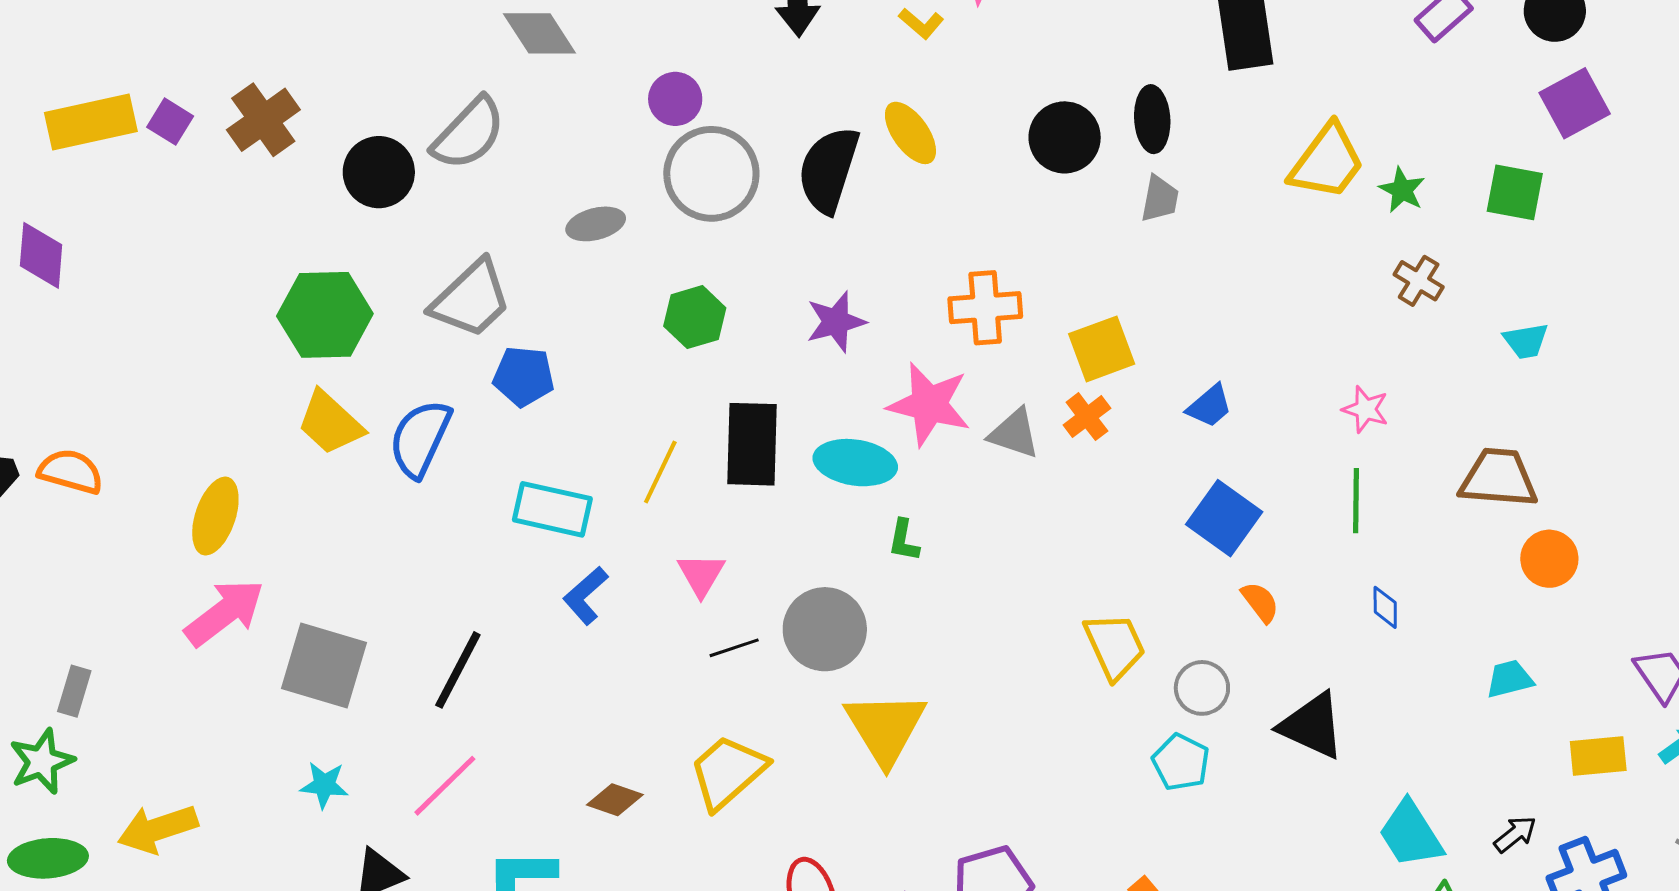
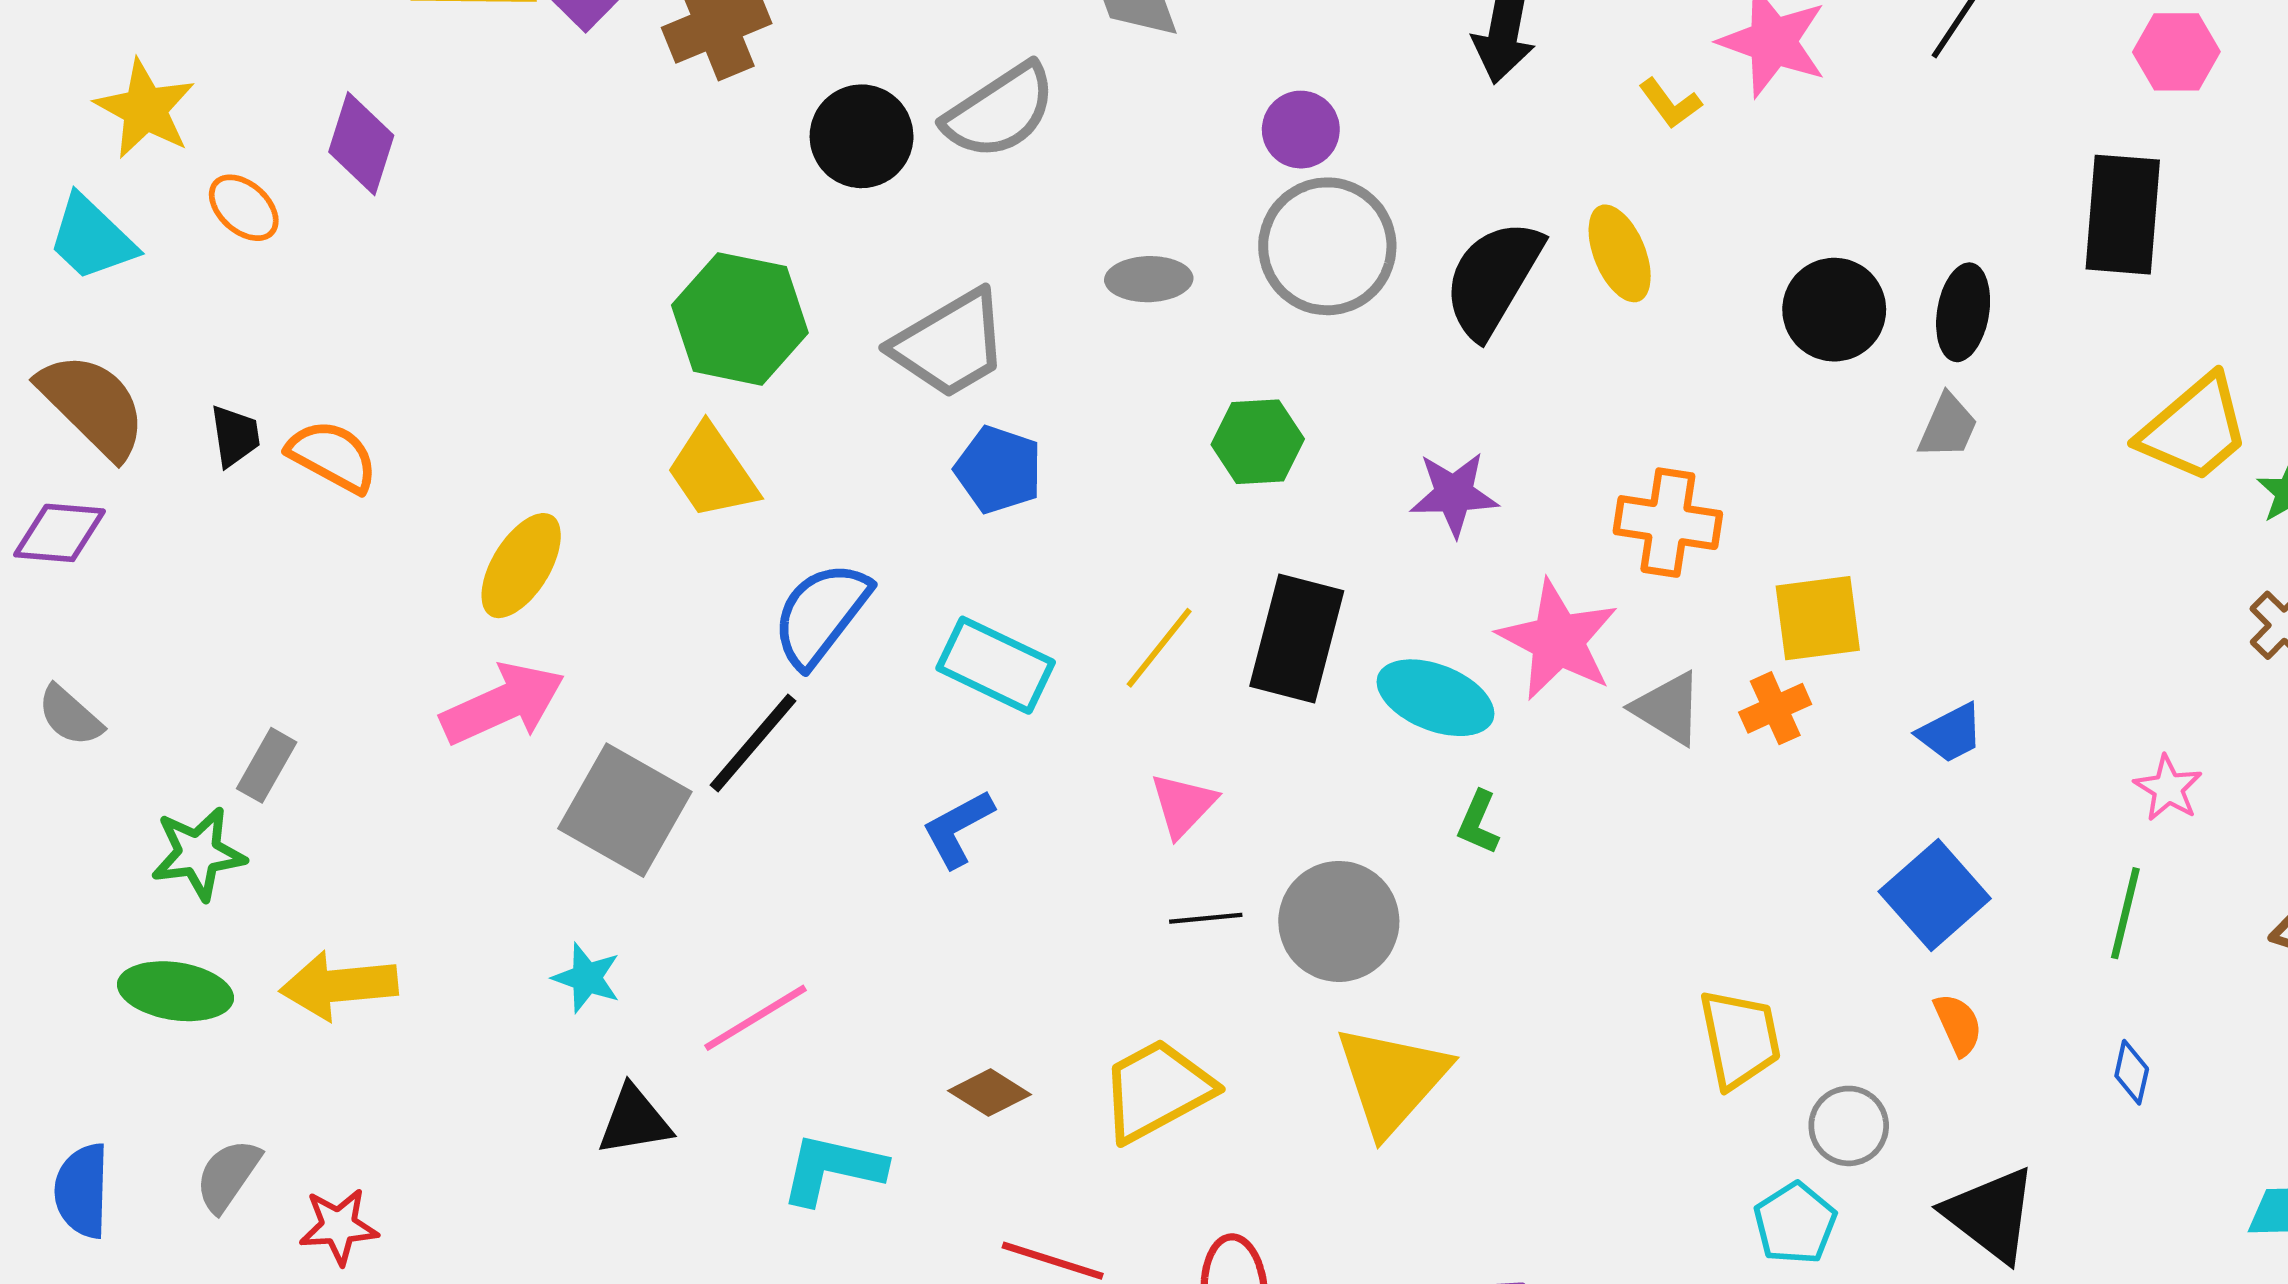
blue semicircle: (420, 438) -> (821, 614), moved
blue L-shape: (586, 596) -> (958, 829), moved
black line: (458, 670) -> (753, 743), moved

